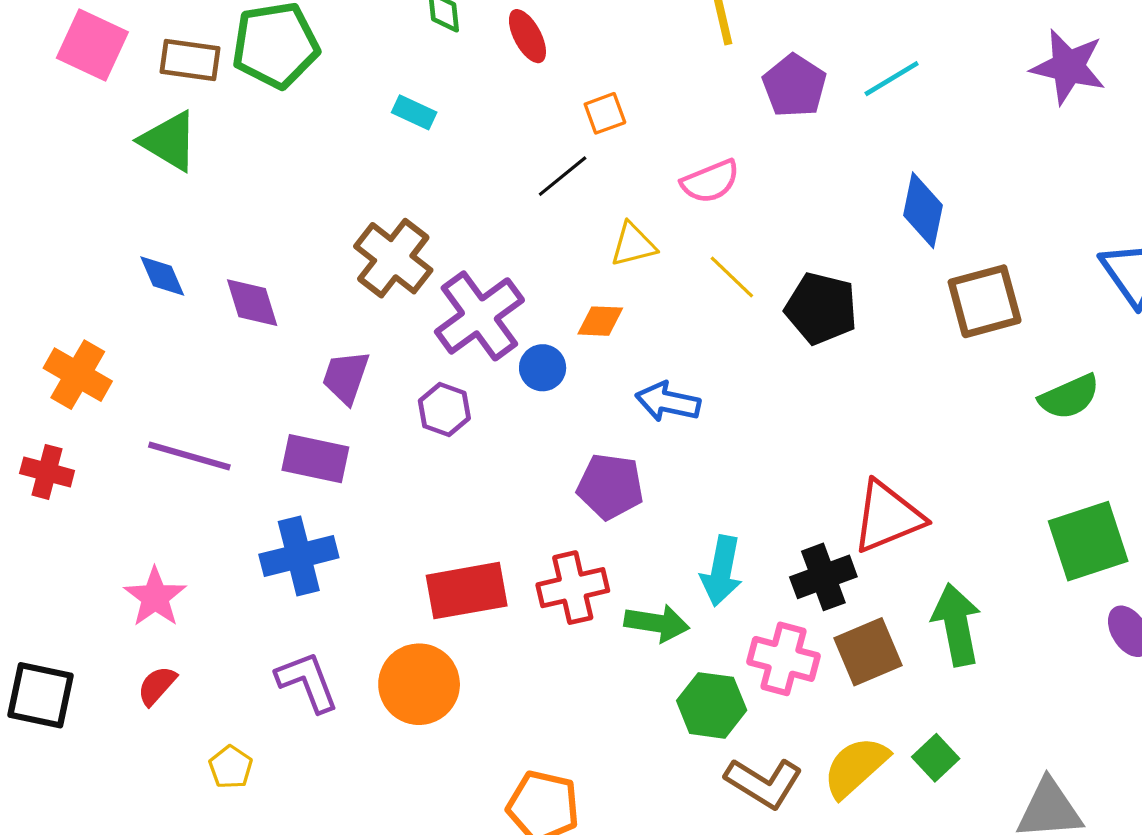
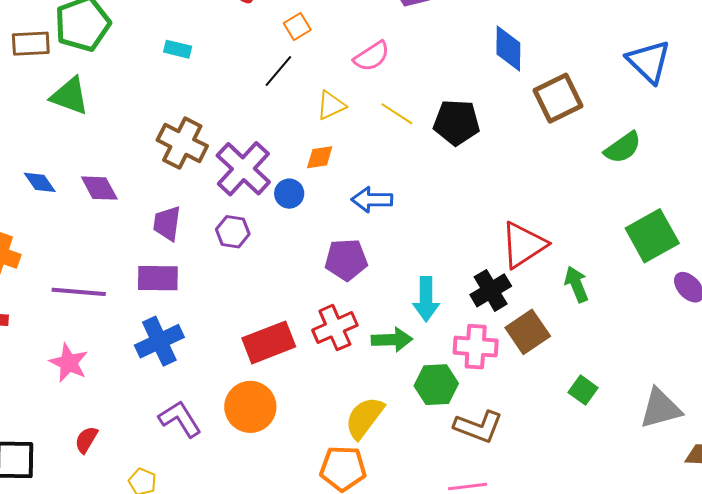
green triangle: (169, 141) -> (70, 96), moved
pink star: (155, 597) -> (69, 363), moved
green arrow: (957, 625) -> (576, 284), moved, size x0.7
yellow semicircle: (856, 767) -> (364, 418), moved

